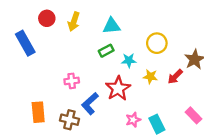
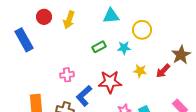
cyan triangle: (112, 26) -> (111, 16), moved
yellow circle: (157, 43) -> (142, 30), moved
cyan star: (129, 60) -> (124, 48), moved
red star: (118, 88) -> (110, 82), turned 30

